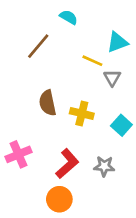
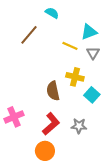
gray triangle: (112, 78) -> (93, 53), moved
brown semicircle: (47, 103) -> (53, 91), moved
yellow cross: (82, 113) -> (75, 77), moved

